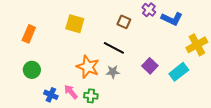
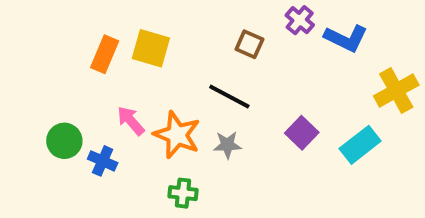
orange rectangle: (29, 34) -> (105, 54), moved
pink arrow: (71, 92) -> (131, 121), moved
blue cross: (51, 95) -> (103, 161), moved

